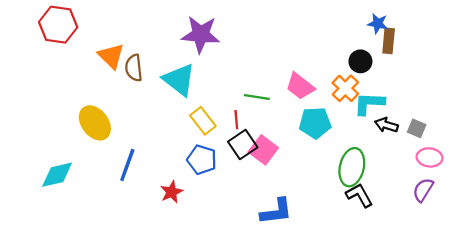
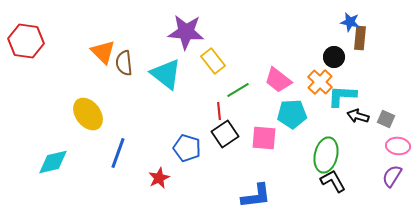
red hexagon: (58, 25) -> (26, 41), moved
green line: (257, 97) -> (238, 90), turned -40
yellow rectangle: (203, 121) -> (213, 61), moved
pink square: (263, 150) -> (264, 138), moved, turned -32

